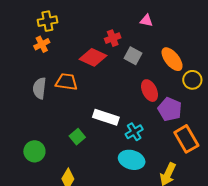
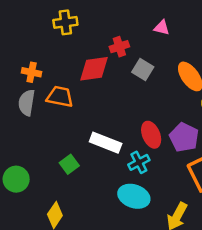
yellow cross: (47, 21) -> (65, 22), moved
orange cross: (42, 44) -> (32, 72), moved, turned 35
red diamond: (93, 57) -> (94, 69), turned -36
red ellipse: (150, 91) -> (151, 135), moved

